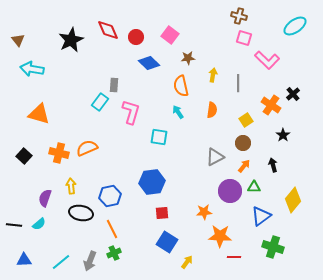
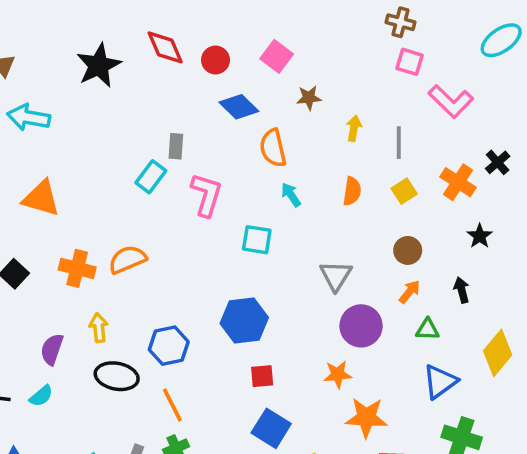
orange semicircle: (181, 86) -> (273, 148), moved
yellow square: (246, 120) -> (404, 191), moved
gray triangle: (215, 157) -> (336, 276), moved, turned -30
purple circle: (230, 191) -> (361, 326), moved

